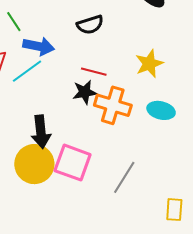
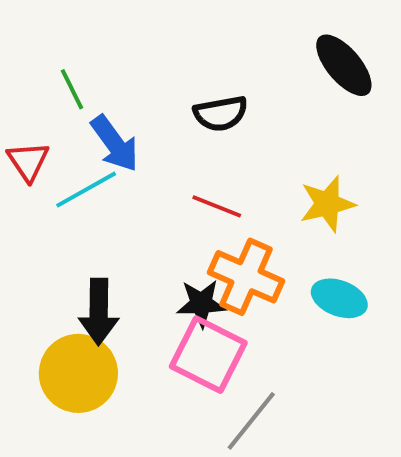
blue arrow: (39, 46) -> (115, 144), turned 36
black star: (85, 92) -> (201, 303), moved
pink square: (73, 163) -> (208, 355), moved

